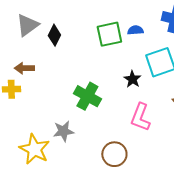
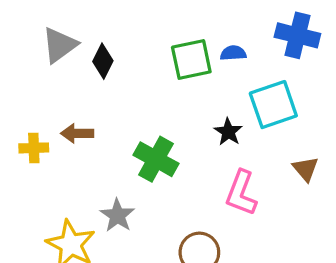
brown arrow: (24, 68) -> (77, 133), moved
gray star: (63, 131) -> (117, 215), turned -30

